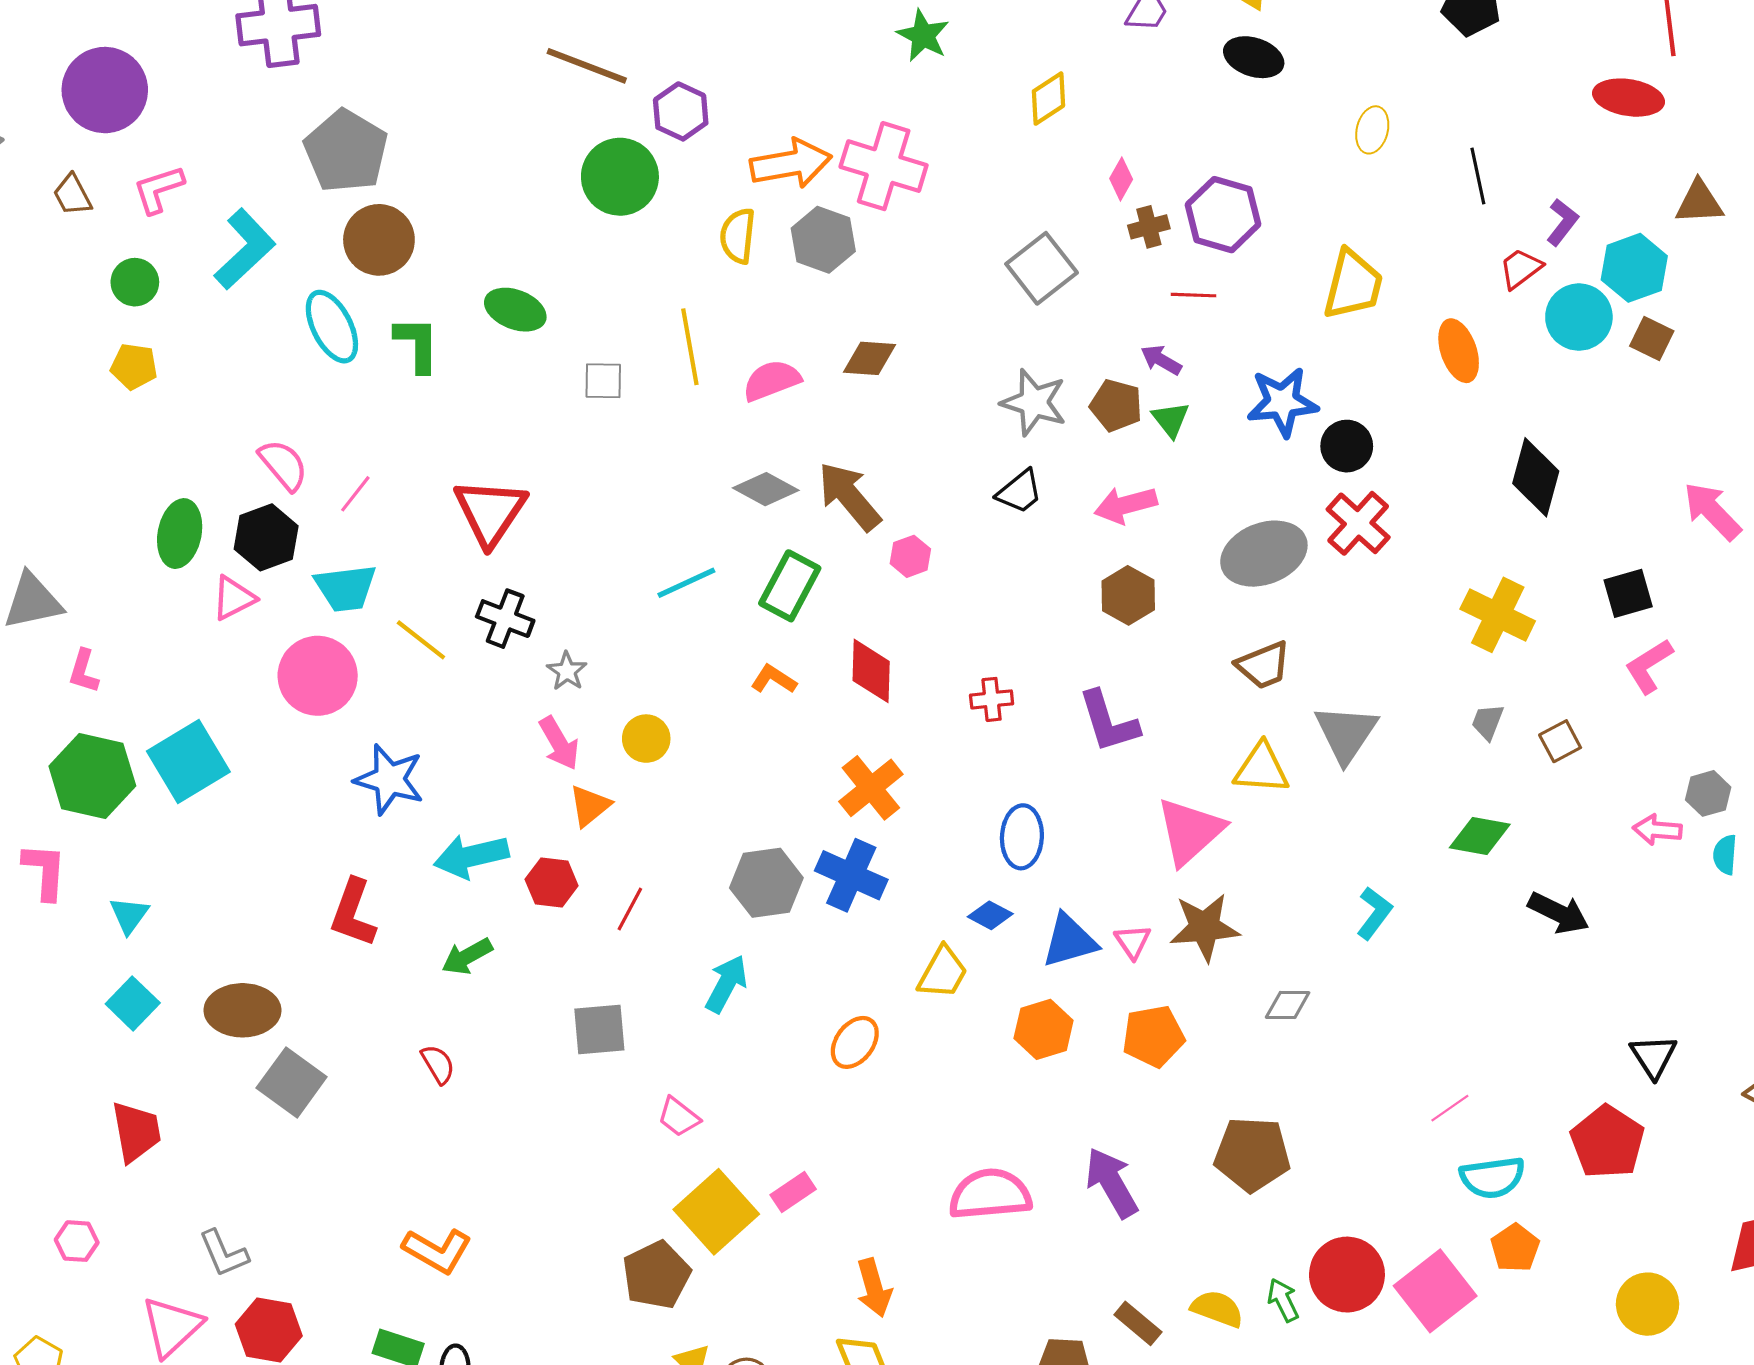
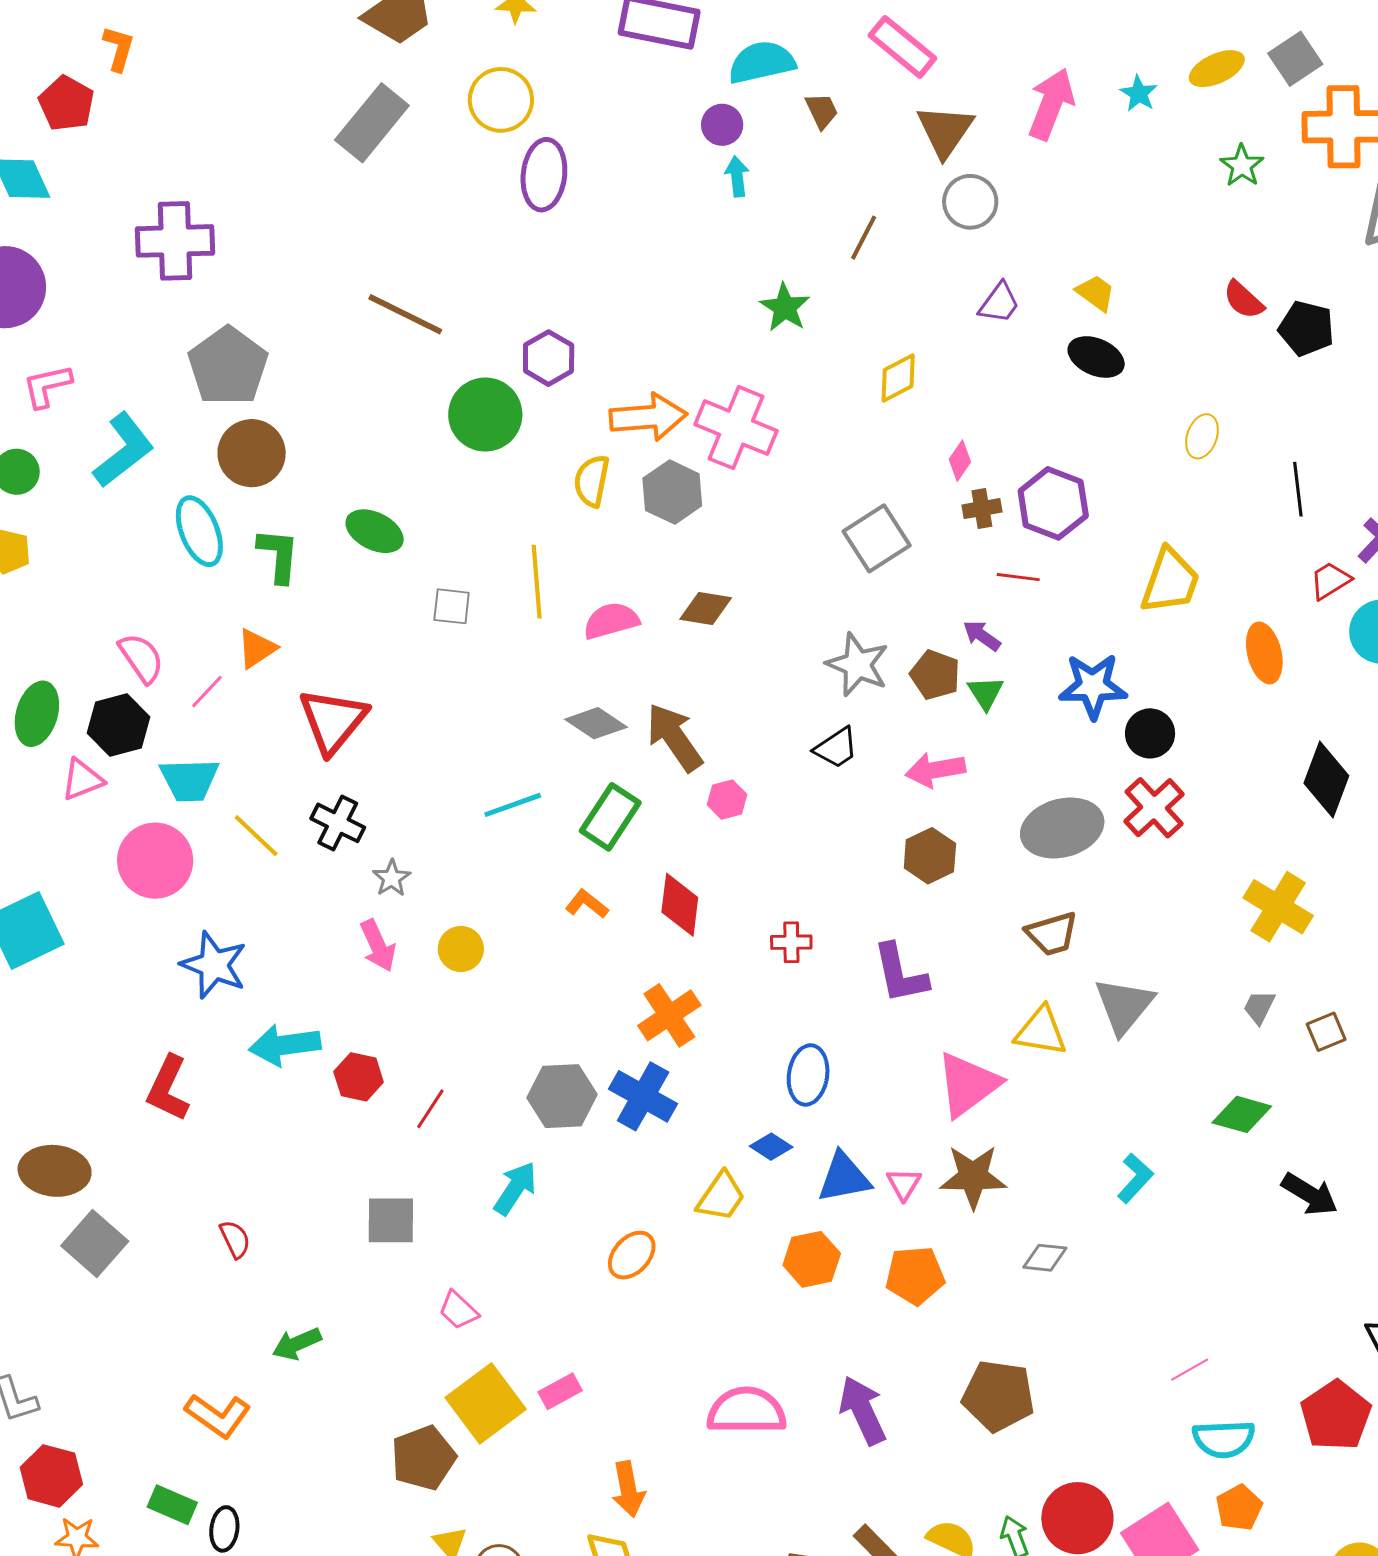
brown line: (587, 66) -> (405, 314), moved
orange triangle: (590, 806) -> (257, 649), moved
green arrow: (467, 956) -> (297, 1344), moved

